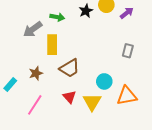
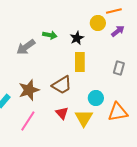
black star: (86, 11) -> (77, 38), moved
yellow rectangle: (52, 45) -> (80, 62), moved
brown star: (36, 73) -> (29, 90), size x1.5

